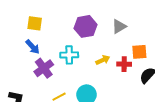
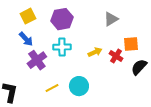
yellow square: (35, 23) -> (28, 16), turned -35
purple hexagon: (85, 26) -> (62, 19), moved
red cross: (124, 64) -> (116, 56), turned 32

